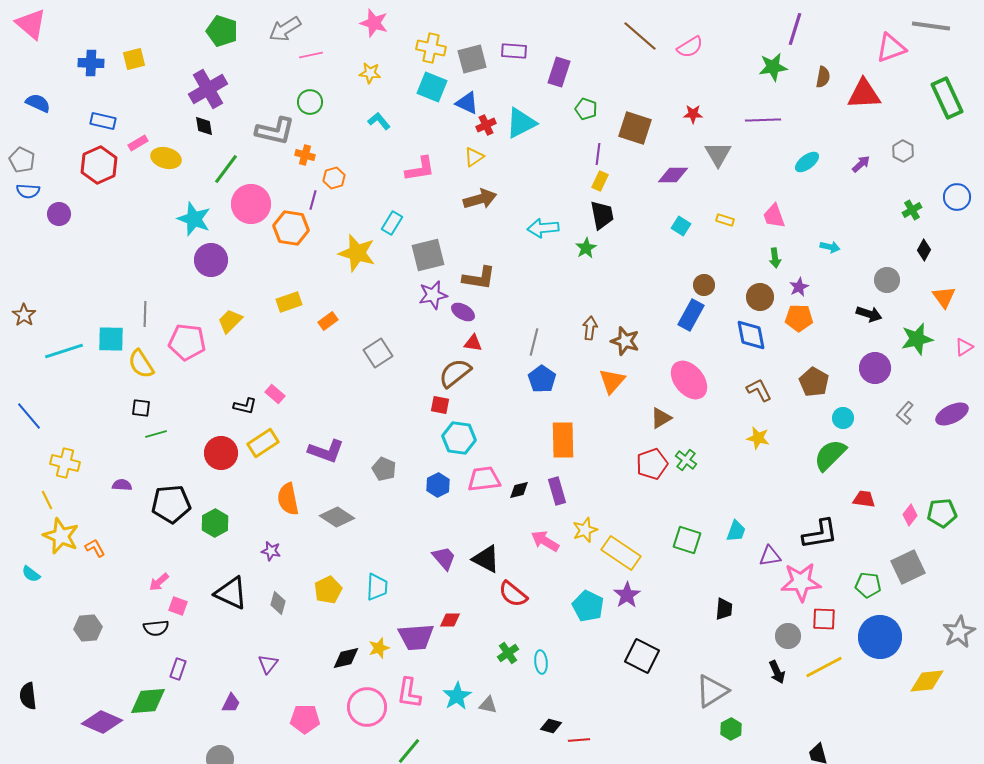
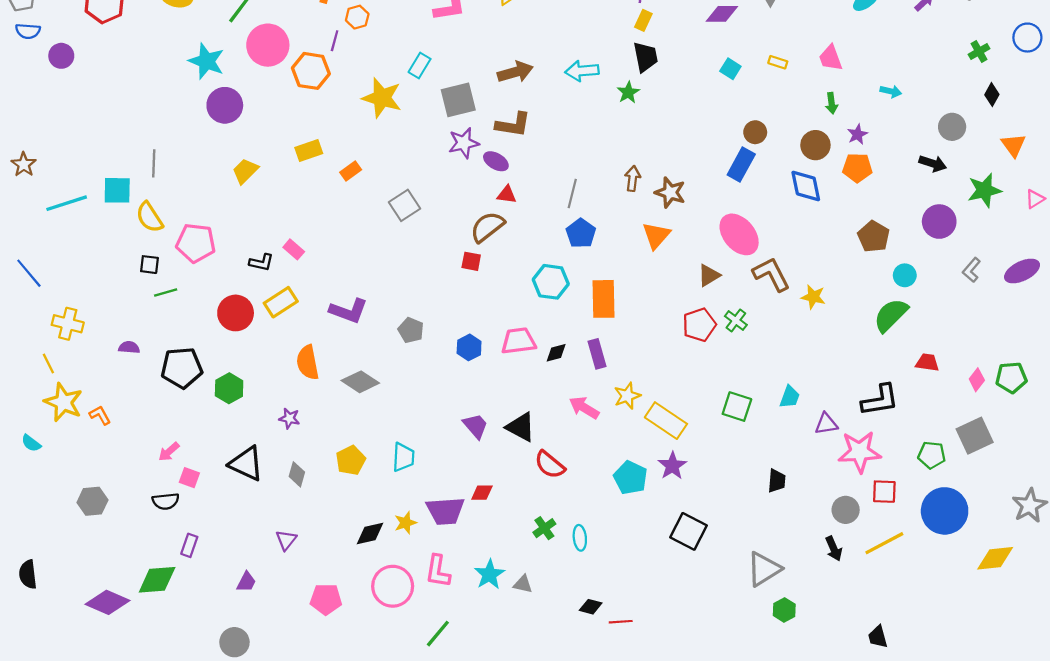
brown arrow: (480, 199) -> (515, 72), moved
pink pentagon: (187, 342) -> (196, 243), moved
brown L-shape: (759, 390) -> (771, 274), moved, size x1.4
cyan hexagon: (459, 438) -> (551, 282), moved

